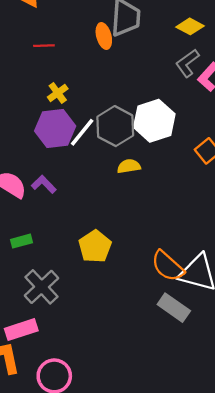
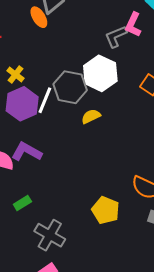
gray L-shape: (187, 63) -> (116, 37), moved, turned 30
purple L-shape: (44, 184) -> (27, 152), size x1.4
yellow pentagon: (95, 246) -> (106, 210), moved

